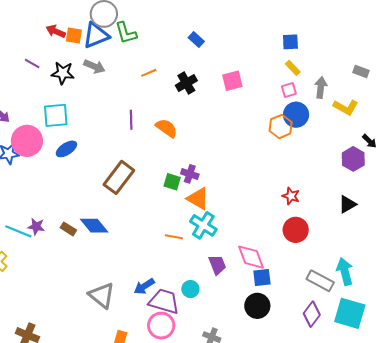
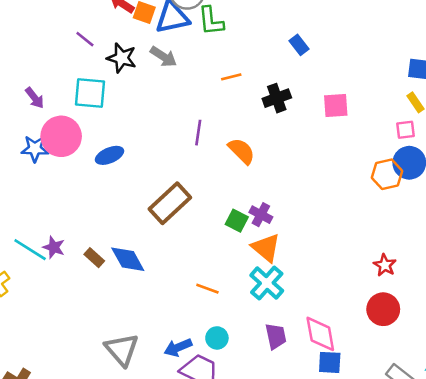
cyan square: (56, 115) -> (90, 93), moved
orange line: (174, 237) -> (207, 289), moved
cyan circle: (190, 289) -> (217, 338), moved

